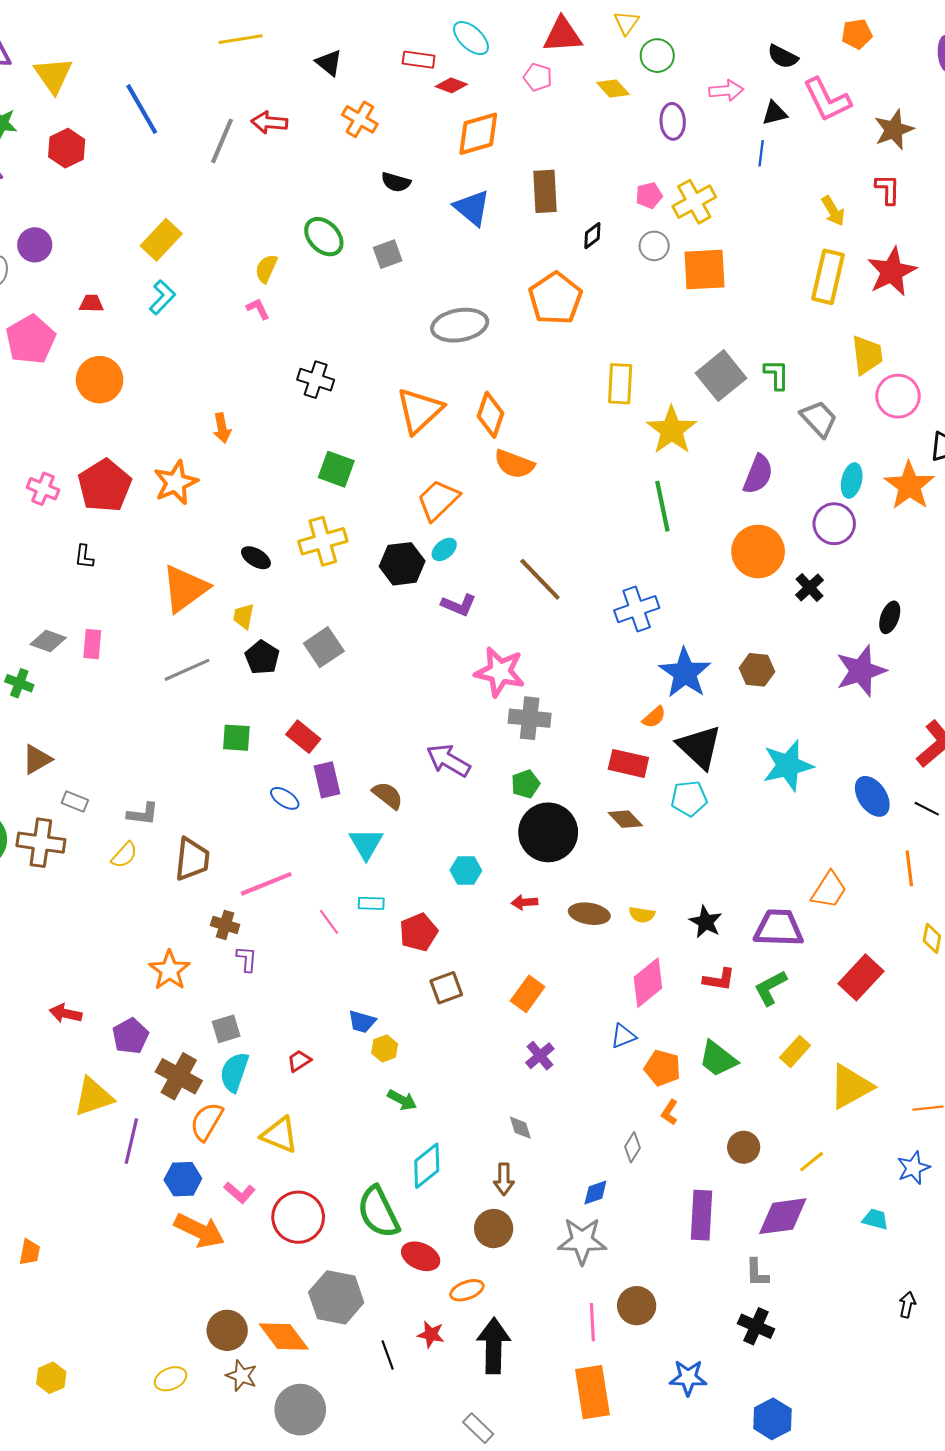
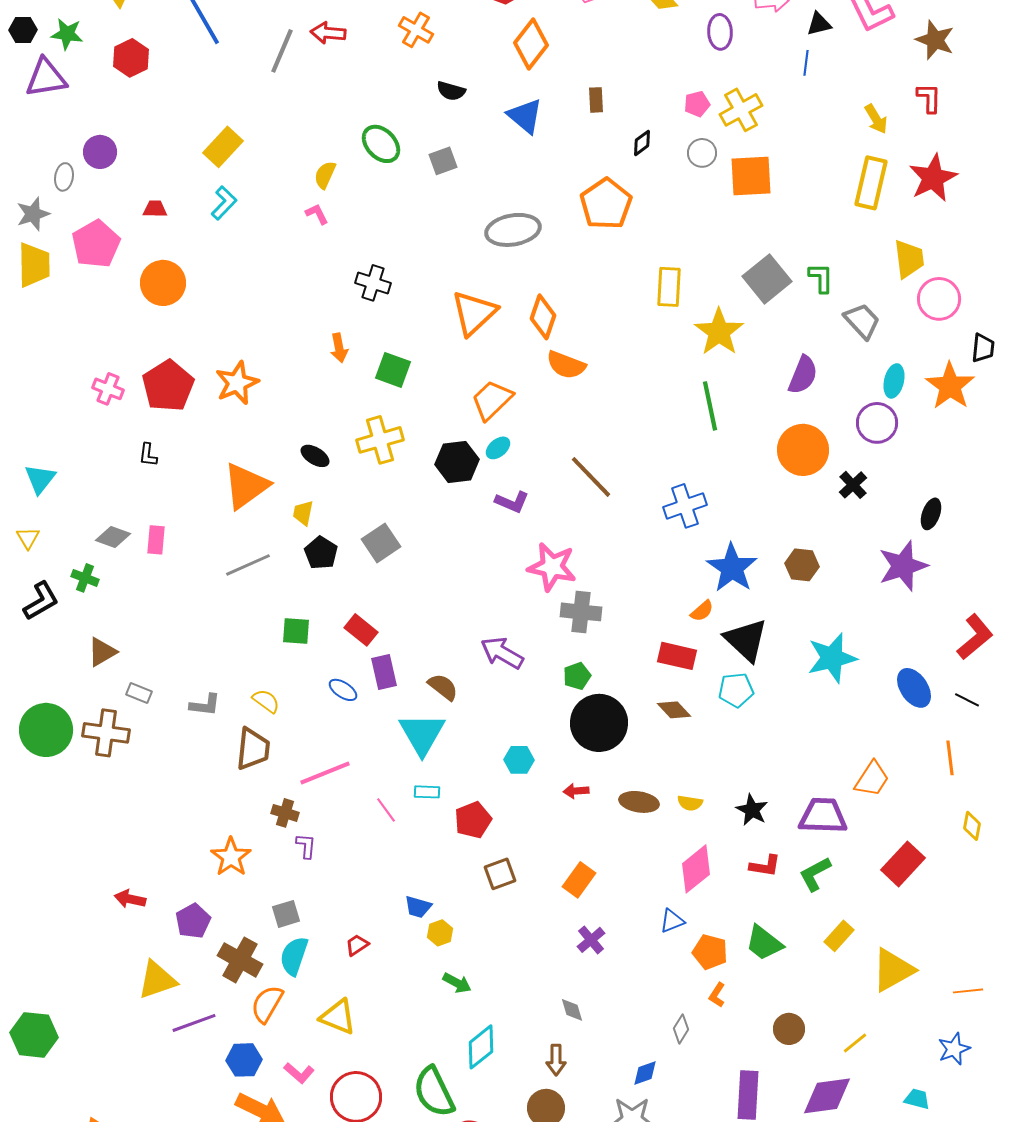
brown star: (894, 130) -> (935, 40), turned -30
orange diamond: (478, 134) -> (531, 44), turned -36
brown rectangle: (545, 191) -> (596, 100), size x0.6
orange arrow: (222, 428) -> (339, 348), moved
cyan triangle: (366, 844) -> (422, 734), size x1.4
yellow semicircle: (124, 855) -> (266, 701), moved, turned -96
purple line: (131, 1141) -> (194, 1023), turned 57

